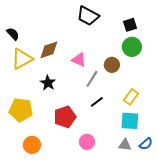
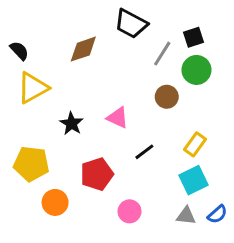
brown diamond: (49, 50) -> (83, 49), moved
pink triangle: (79, 60) -> (118, 118), moved
gray line: (92, 79) -> (162, 54), moved
cyan square: (130, 121) -> (194, 180), turned -30
orange circle: (32, 145) -> (55, 202), moved

